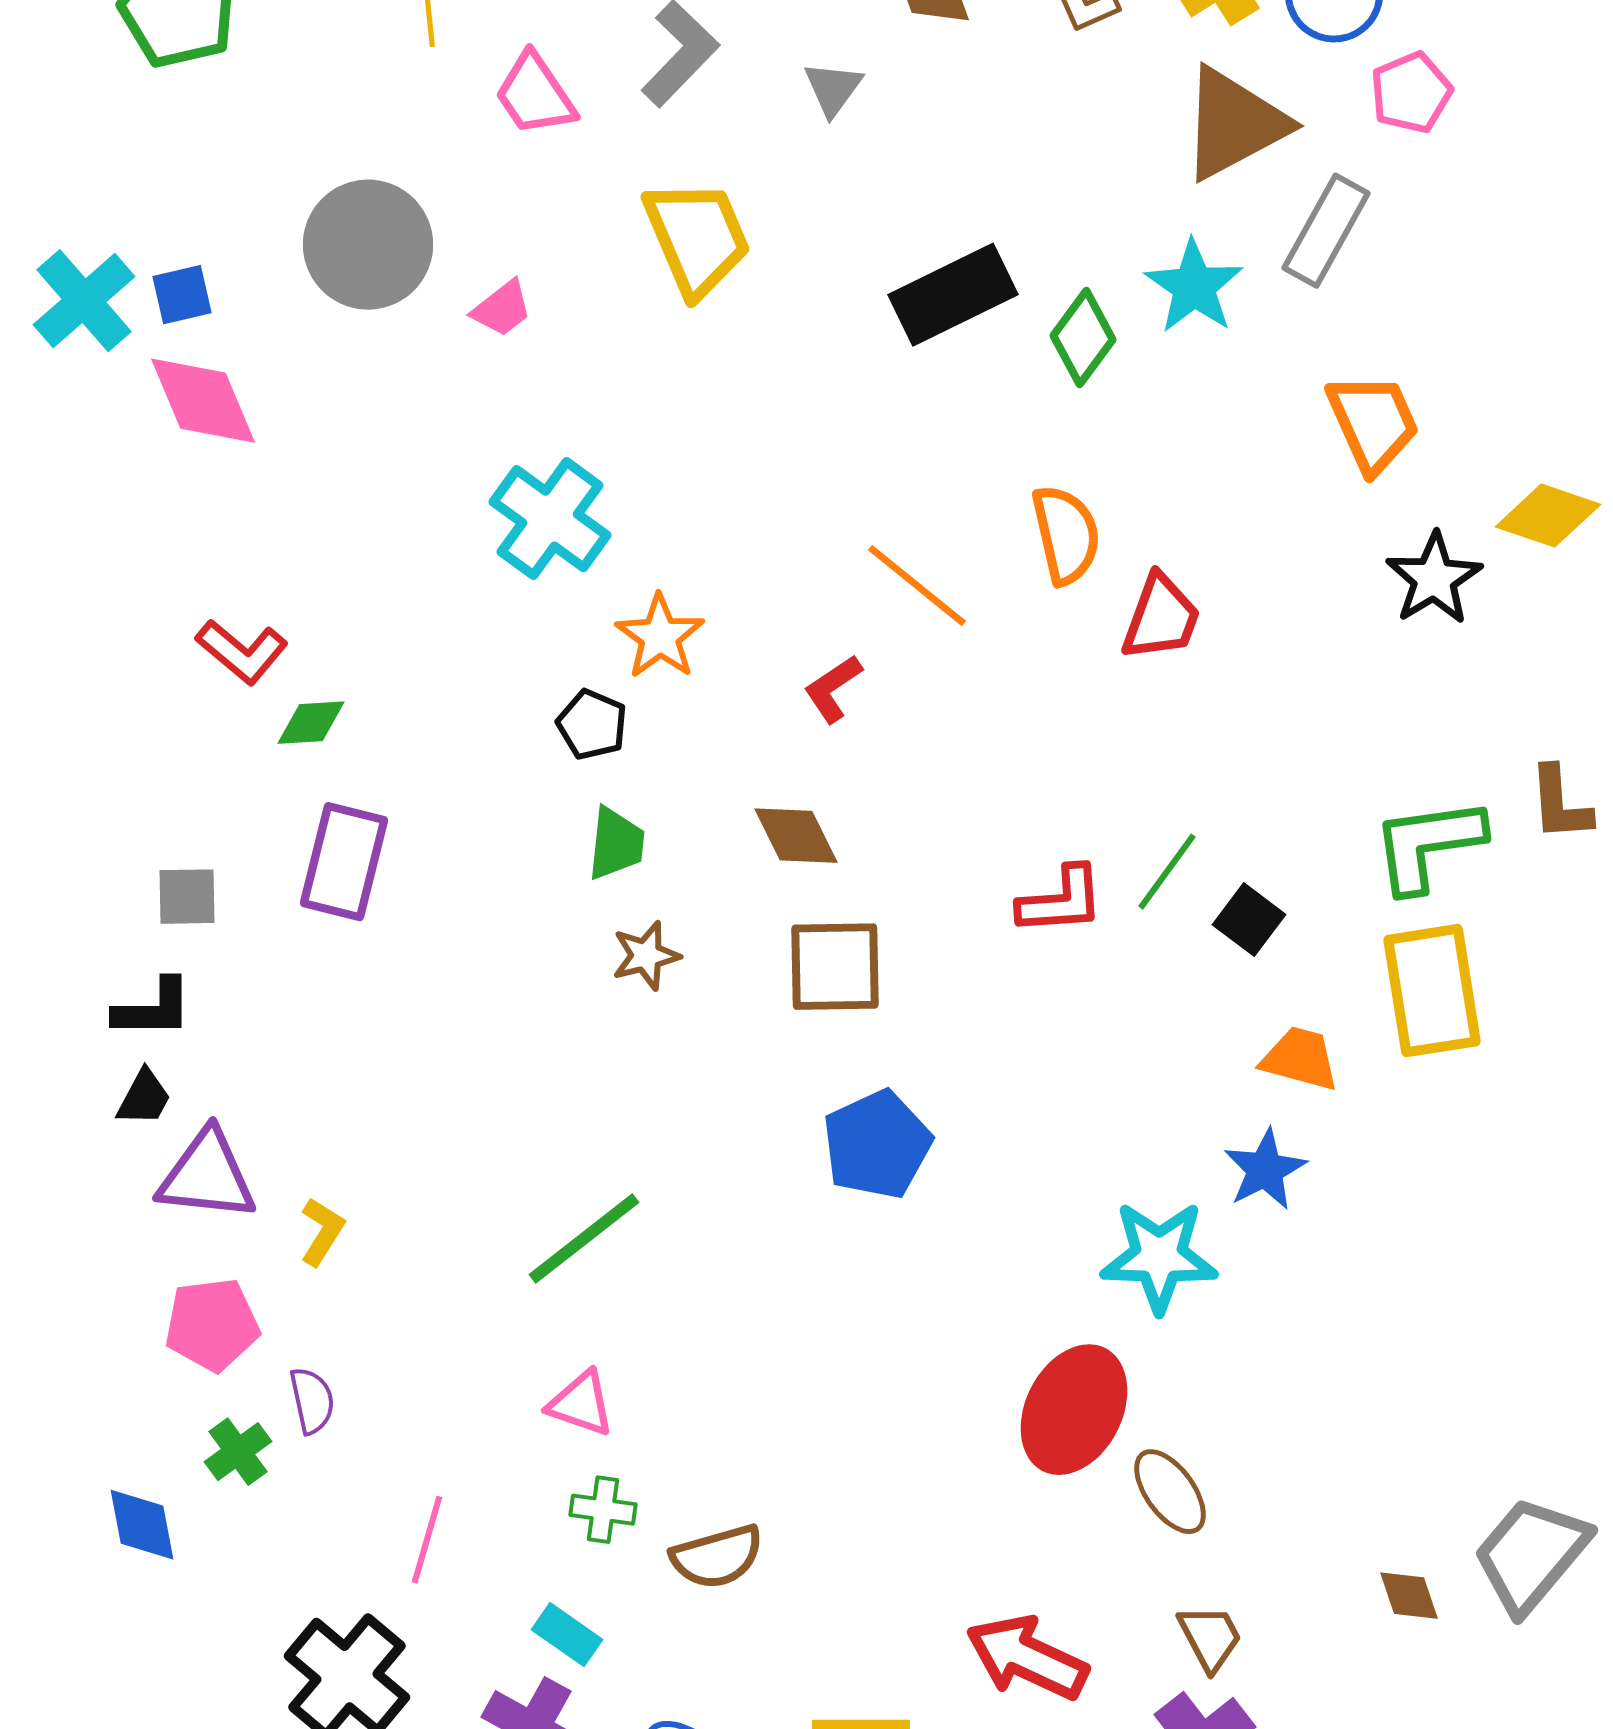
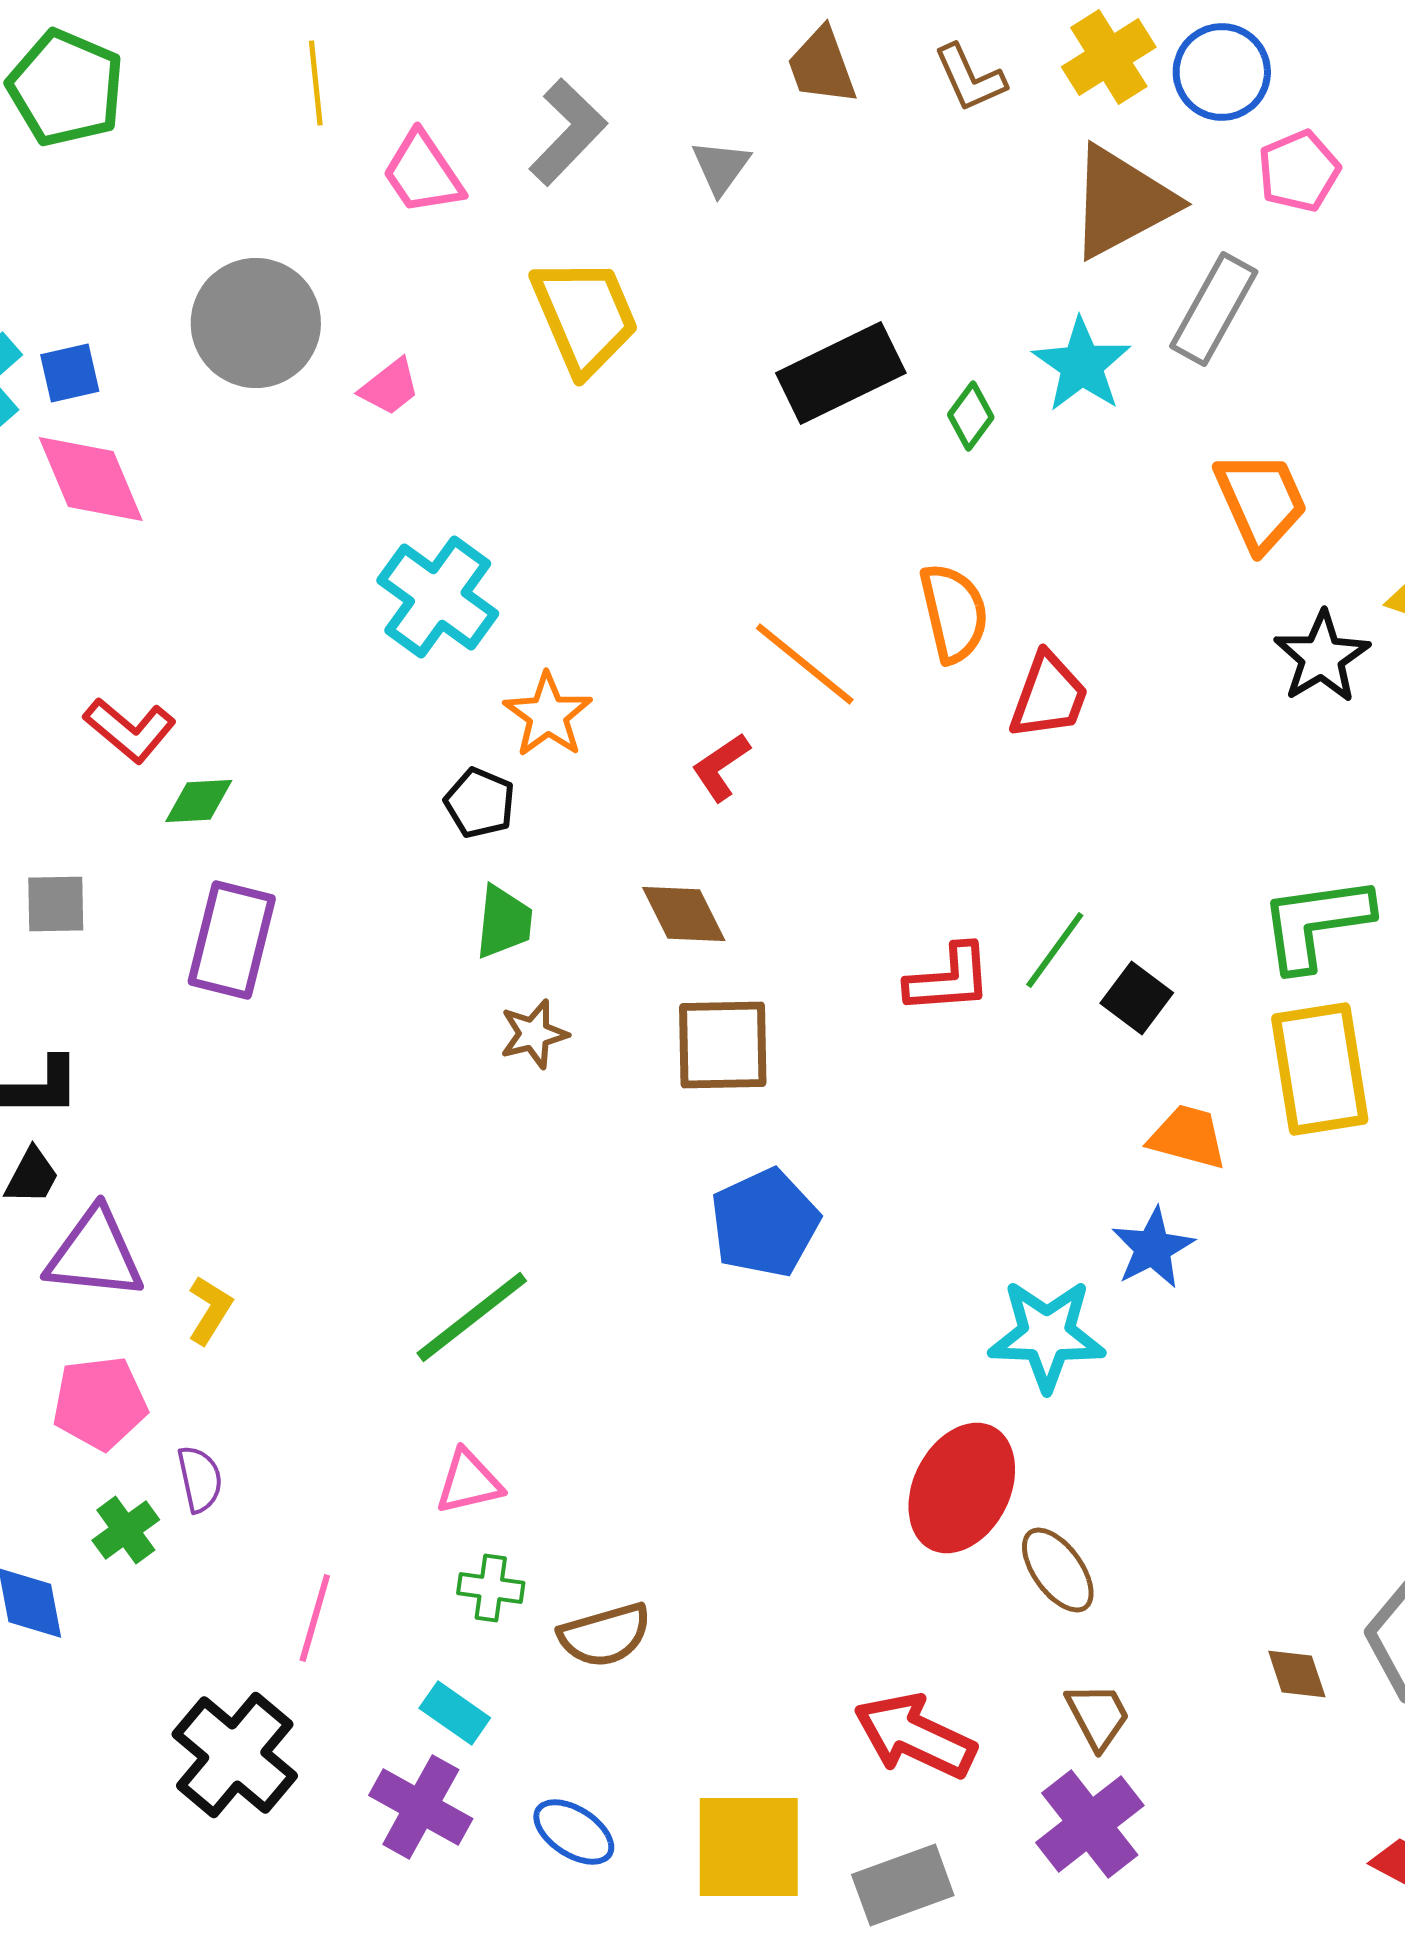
green diamond: (1083, 338) -> (971, 416), size x0.7
gray square: (187, 897) -> (56, 904), moved
pink triangle: (581, 1404) -> (469, 1482), turned -32

